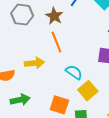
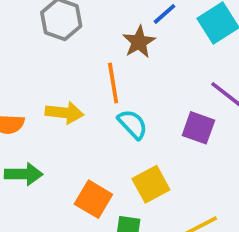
brown star: (54, 16) -> (139, 42), moved
cyan semicircle: (74, 72) -> (133, 124), moved

